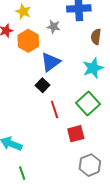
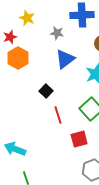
orange hexagon: (28, 41) -> (18, 58), moved
blue triangle: (51, 62) -> (65, 59), moved

